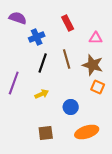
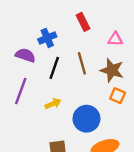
purple semicircle: (18, 18) -> (25, 55), moved
blue circle: (71, 107) -> (86, 119), size x1.5

